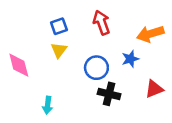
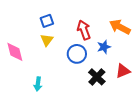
red arrow: (101, 23) -> (84, 30), moved
orange arrow: (150, 34) -> (120, 27), turned 45
black cross: (109, 94) -> (97, 77), moved, turned 30

